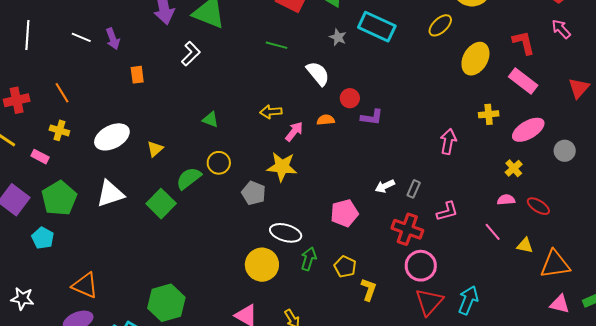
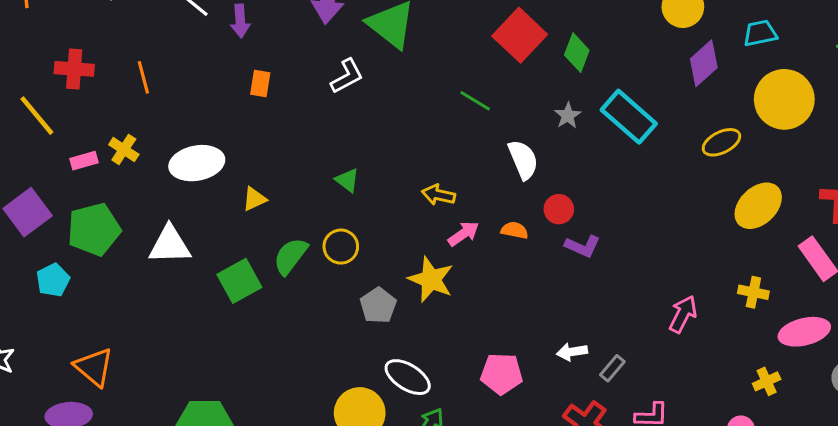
yellow cross: (59, 130) -> (124, 150), moved
pink rectangle: (40, 157) -> (84, 161), turned -60
green semicircle: (189, 178) -> (290, 256), turned -32

